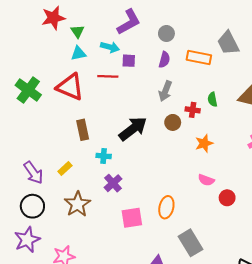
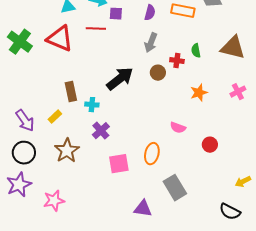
brown rectangle: (83, 130) -> (71, 92), moved
orange star: (204, 143) -> (199, 93), moved
pink semicircle: (206, 180) -> (178, 128), moved

